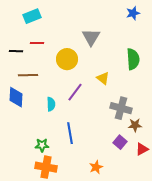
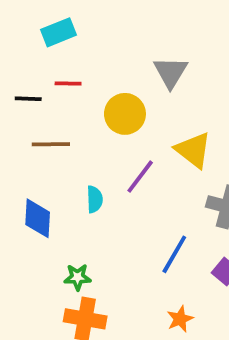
yellow triangle: (103, 78) -> (193, 150), size x1.5
blue diamond: (16, 97) -> (38, 218), moved
blue line: (70, 133) -> (174, 254), moved, turned 40

